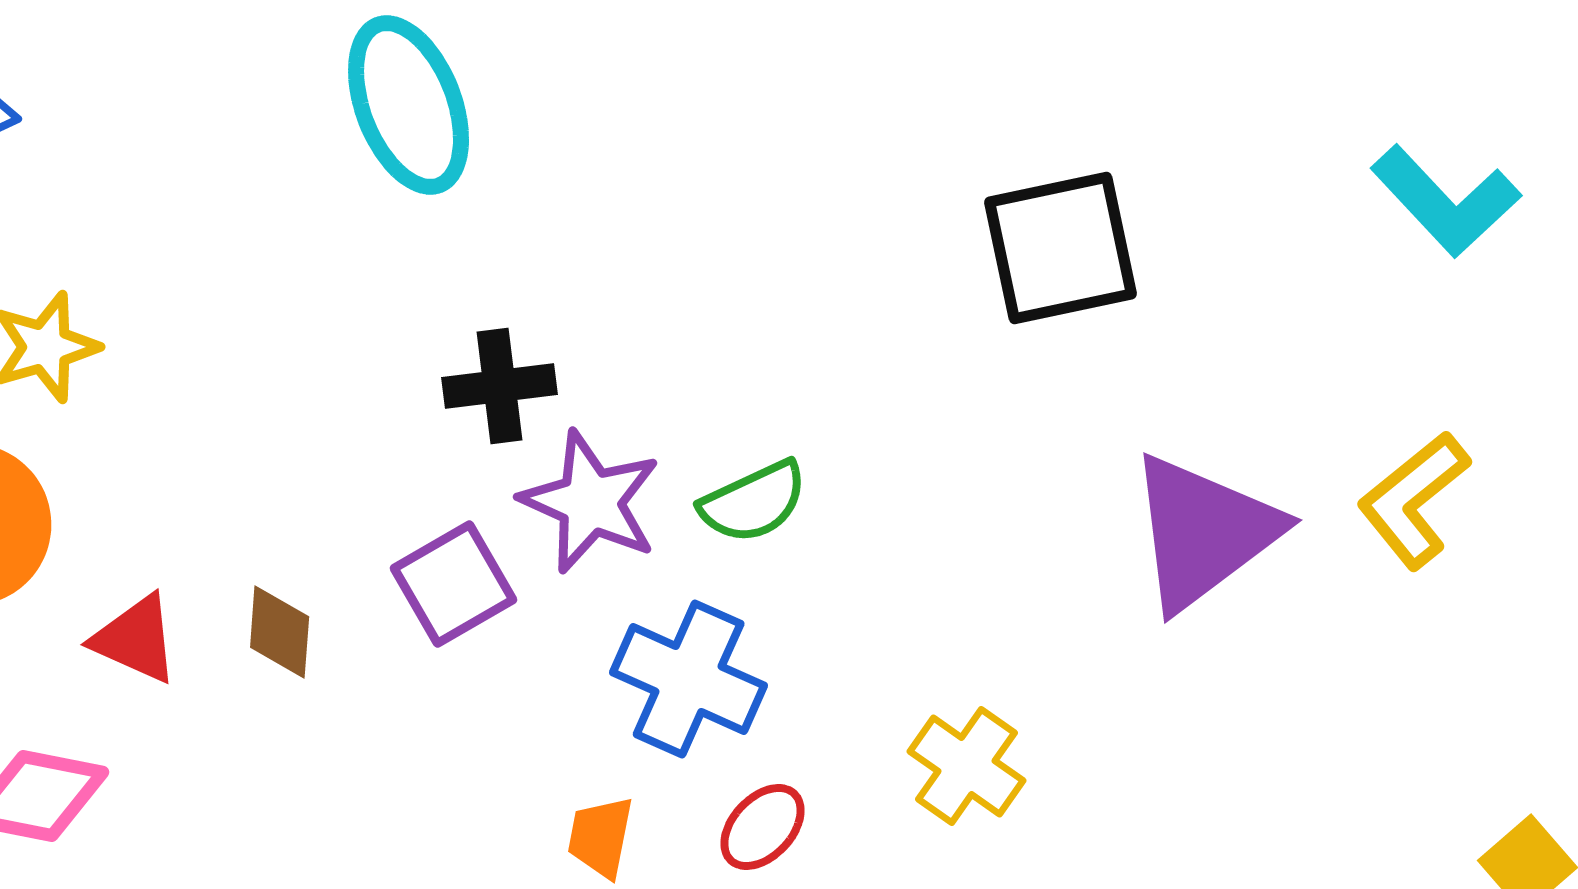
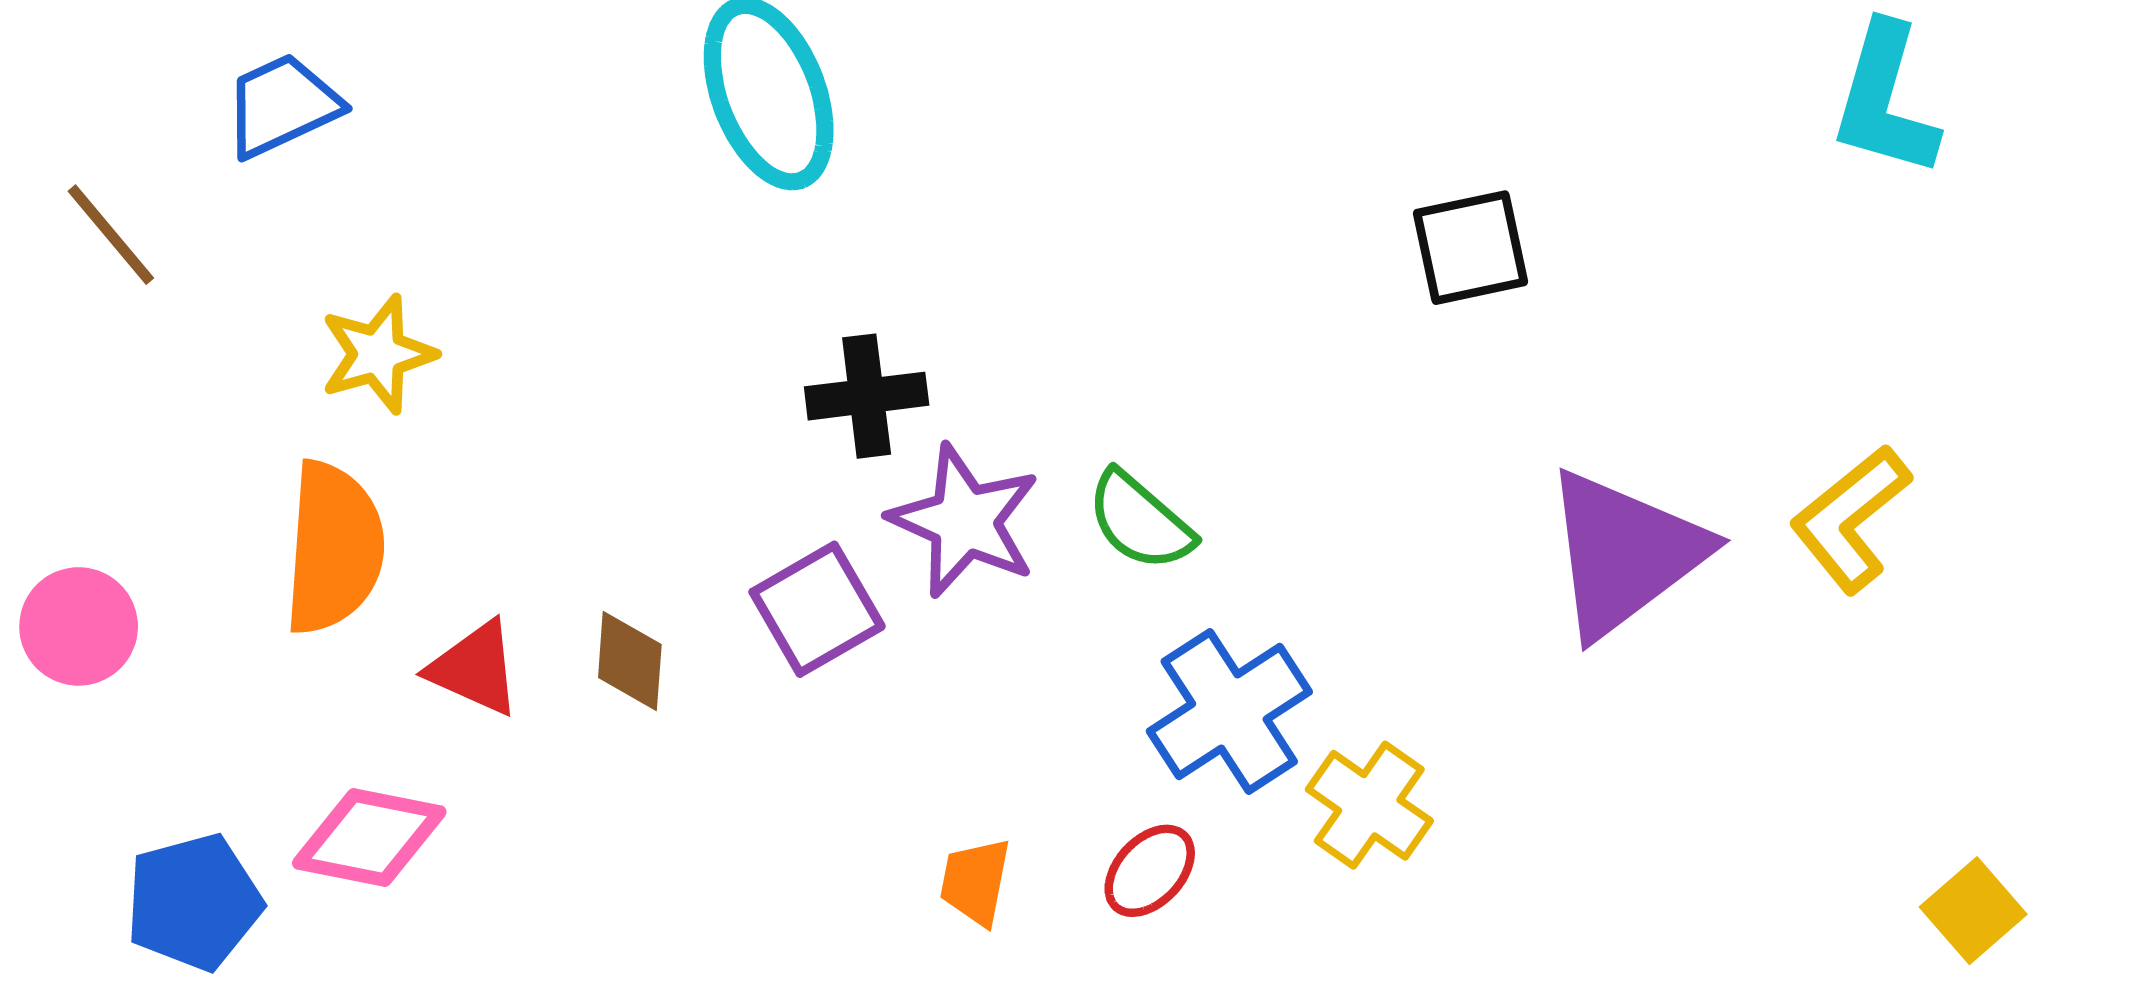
cyan L-shape: (1446, 201) -> (1885, 100), moved, turned 59
black square: (1061, 248) -> (1471, 248), size x0.7
green semicircle: (754, 502) -> (1140, 521), turned 66
blue cross: (689, 679) -> (1229, 712), moved, turned 33

